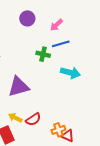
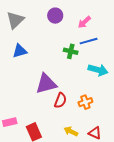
yellow arrow: (15, 118) -> (71, 131), moved
red semicircle: (33, 119) -> (60, 100), moved, turned -35
orange cross: (58, 130) -> (85, 102), moved

